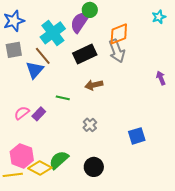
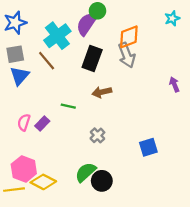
black rectangle: (85, 54) -> (92, 58), turned -45
blue triangle: (35, 70) -> (19, 76), moved
pink semicircle: (22, 113) -> (24, 122), turned -35
green semicircle: (59, 160) -> (86, 172), moved

